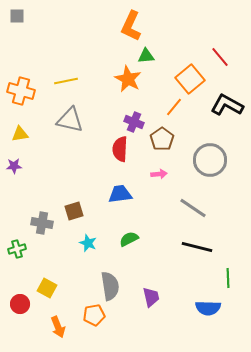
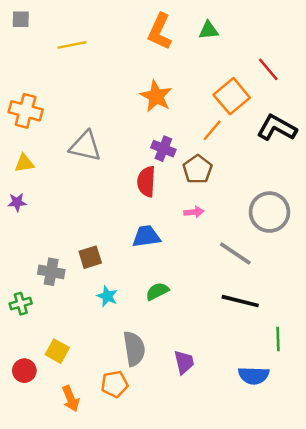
green triangle: (146, 56) -> (208, 30), moved
yellow line: (66, 81) -> (72, 45), moved
gray circle: (210, 160) -> (269, 212), moved

